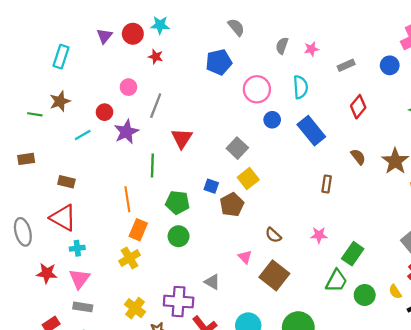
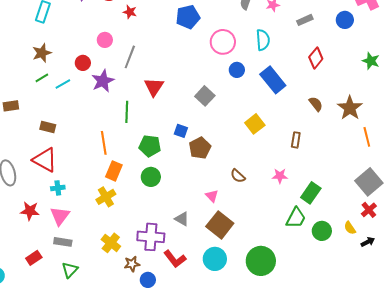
green line: (35, 114) -> (42, 78), moved, turned -40
yellow square: (248, 179) -> (255, 124), moved
brown rectangle: (327, 184) -> (296, 140), moved
brown square: (274, 275) -> (220, 225), moved

